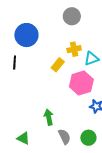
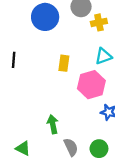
blue circle: (26, 35) -> (45, 17), moved
yellow cross: (74, 49) -> (99, 22), moved
yellow rectangle: (58, 65) -> (64, 63), turned -32

